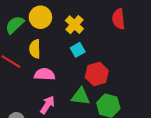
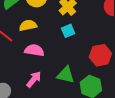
yellow semicircle: (35, 49) -> (28, 25), turned 72
red hexagon: (97, 74) -> (100, 55), moved

